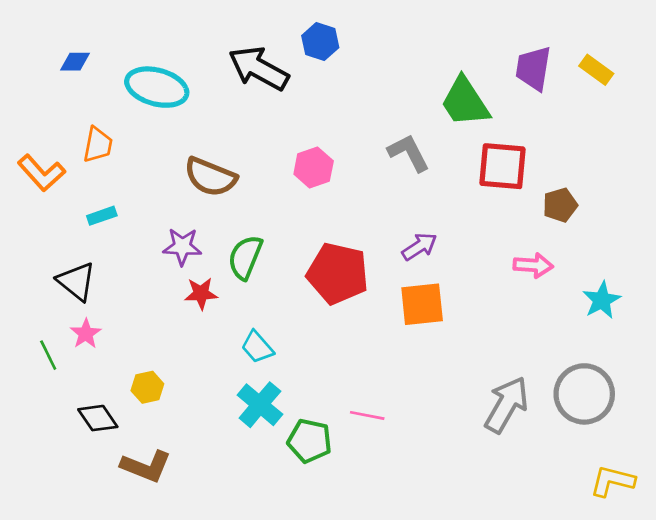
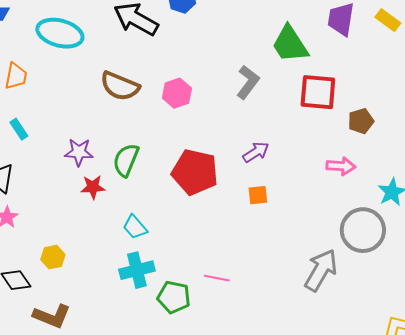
gray L-shape: (409, 153) -> (248, 82), turned 64
brown semicircle: (210, 177) -> (120, 86), moved
cyan rectangle: (102, 216) -> (19, 129), turned 75
orange square: (422, 304) -> (258, 195), size x0.6
gray circle: (584, 394) -> (363, 230), moved
cyan cross: (260, 405) -> (137, 270), turned 36

